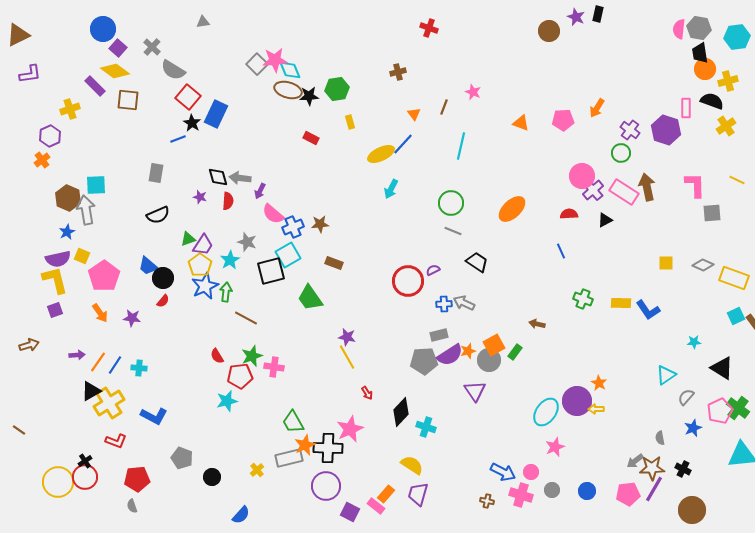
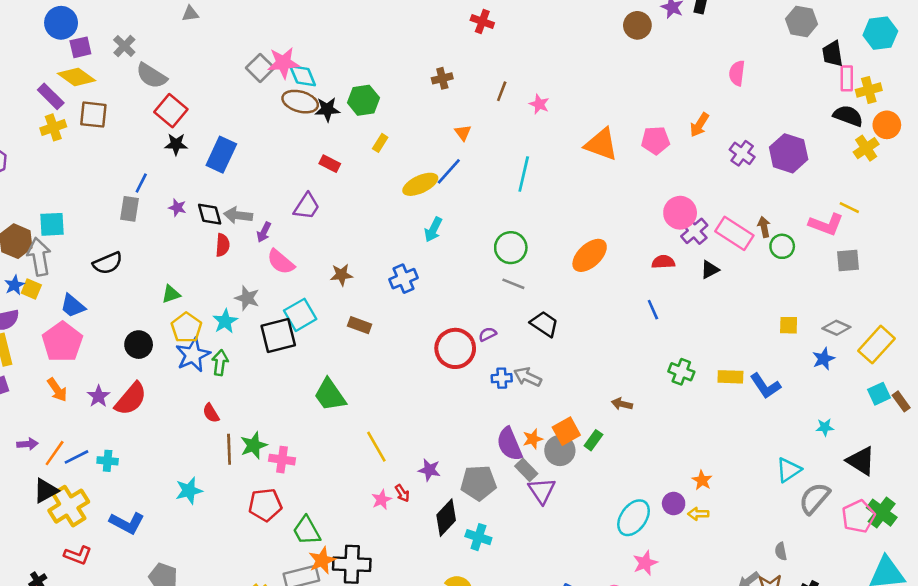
gray hexagon: (699, 28) -> (802, 21), moved
pink semicircle: (679, 29) -> (737, 73), moved
purple square: (118, 48) -> (80, 47), turned 36
orange circle: (705, 69) -> (887, 125), moved
brown line: (444, 107) -> (502, 91), moved
pink rectangle: (686, 108) -> (847, 78), moved
yellow cross: (70, 109) -> (53, 127), moved
blue rectangle: (216, 114) -> (221, 155), moved
yellow rectangle: (350, 122) -> (380, 143), turned 48
black star: (192, 123) -> (176, 144), turned -30
orange triangle: (521, 123) -> (601, 144), size x1.6
blue line: (178, 139) -> (141, 183), moved, turned -42
green circle: (621, 153) -> (782, 246), moved
yellow line: (737, 180) -> (849, 208), moved
pink L-shape: (695, 185) -> (826, 224), turned 112
brown arrow: (647, 187) -> (764, 227), size x0.6
purple star: (200, 197) -> (177, 208), moved
black semicircle: (158, 215) -> (108, 263), moved
blue cross: (293, 227) -> (403, 279), moved
purple trapezoid: (203, 245) -> (307, 206), moved
yellow square: (82, 256) -> (31, 289), moved
blue trapezoid: (148, 266) -> (73, 306), moved
yellow rectangle: (734, 278) -> (876, 345), turned -68
green trapezoid: (310, 298) -> (330, 395), moved
red semicircle: (163, 301) -> (131, 399), moved, size x2.0
purple star: (132, 318) -> (99, 396), turned 30
brown line: (246, 318) -> (229, 449), moved, turned 60
gray rectangle: (439, 335) -> (526, 470), moved, turned 60
purple star: (347, 337) -> (429, 470), moved
purple semicircle: (450, 355) -> (509, 444), turned 100
red semicircle: (217, 356) -> (211, 413), moved
gray pentagon: (424, 361) -> (478, 483), moved
blue line: (115, 365) -> (77, 457), turned 30
red pentagon: (240, 376) -> (265, 505), moved
gray semicircle: (686, 397) -> (814, 498), size x1.5
cyan star: (227, 401) -> (189, 491), moved
purple circle: (577, 401) -> (674, 504), size x0.6
blue star: (693, 428) -> (823, 359), moved
pink star: (350, 429) -> (382, 500), moved, size x0.6

